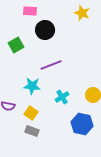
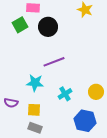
green square: (16, 45) -> (20, 25), moved
yellow square: (31, 113) -> (34, 110), turned -32

